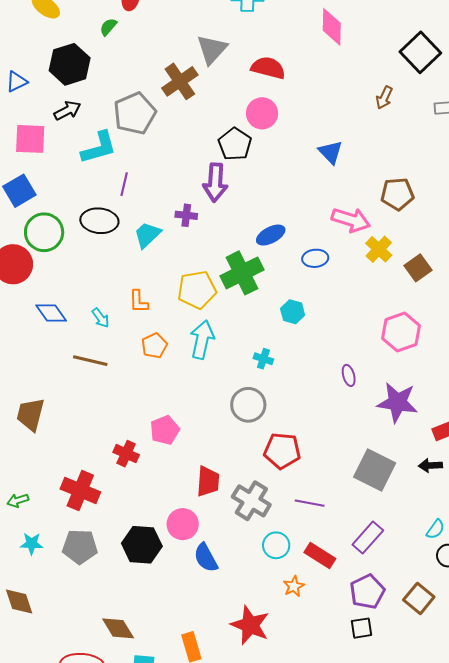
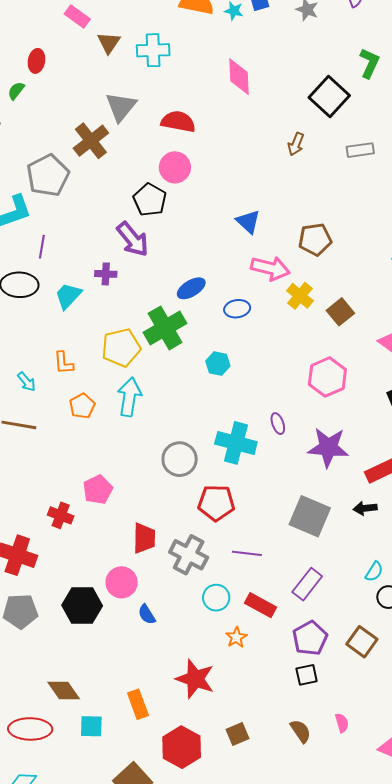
blue triangle: (331, 152) -> (248, 222), moved
purple arrow: (215, 182) -> (133, 239), turned -39
cyan cross: (263, 359) -> (236, 443), moved, size x2.0
blue semicircle: (206, 558) -> (147, 614), size x0.7

